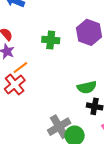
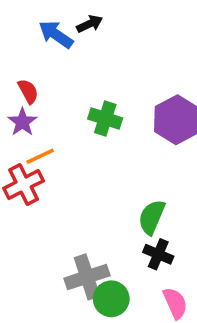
green semicircle: (87, 87) -> (152, 217), turned 114

